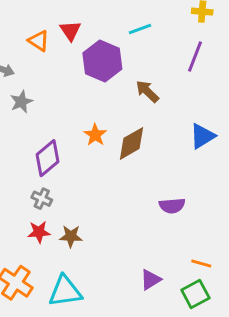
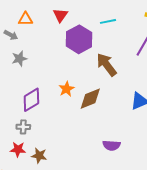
orange triangle: (39, 41) -> (25, 19), moved, turned -42
brown arrow: (147, 91) -> (107, 65), size x1.4
gray cross: (42, 199) -> (23, 127), turned -32

